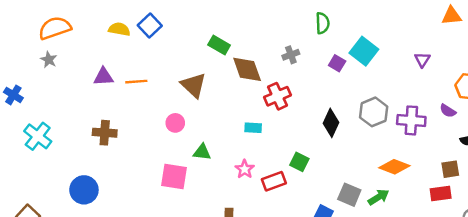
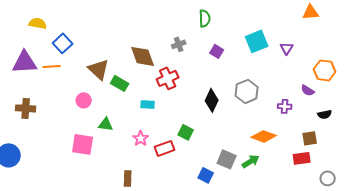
blue square: (150, 26) -> (63, 43), moved
green rectangle: (219, 45) -> (120, 83), moved
cyan square: (364, 51) -> (257, 41), moved, turned 30
purple triangle: (103, 77) -> (25, 62), size x1.5
purple cross: (411, 120) -> (285, 106), moved, size x0.6

